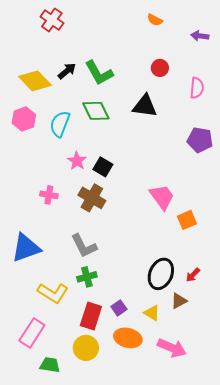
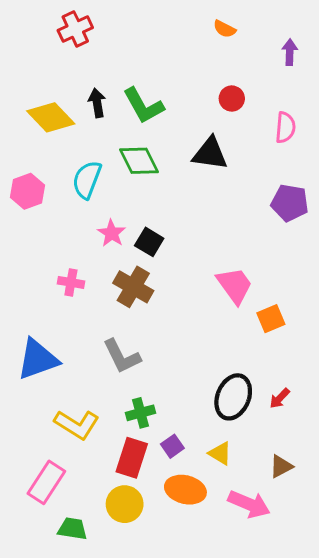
red cross: (52, 20) -> (75, 29), turned 30
purple arrow: (200, 36) -> (290, 52), turned 84
black arrow: (67, 71) -> (97, 103), turned -60
pink hexagon: (24, 119) -> (28, 191), moved
green cross: (87, 277) -> (141, 413), moved
brown triangle: (179, 301) -> (281, 466), moved

